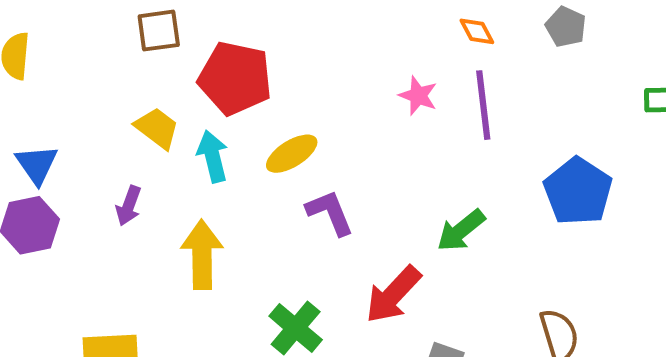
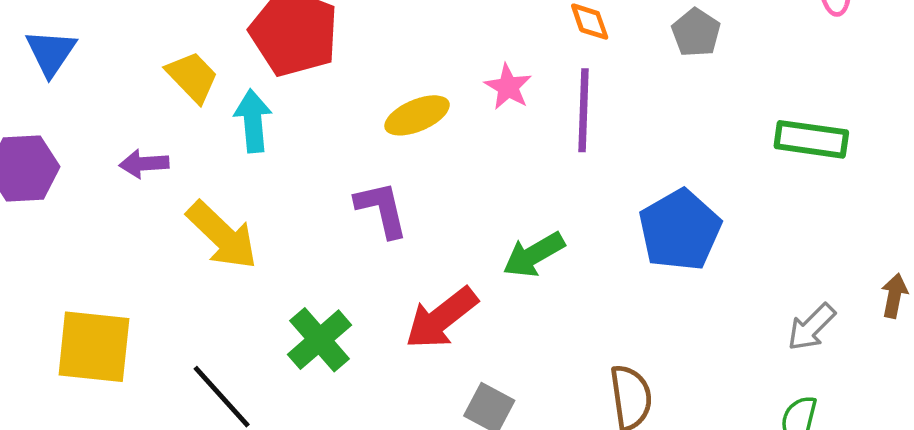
yellow ellipse: (292, 154) -> (417, 115), moved
blue triangle: (37, 164) -> (51, 52), moved
purple arrow: (129, 206) -> (144, 164), turned 57
yellow arrow: (202, 255) -> (222, 235), turned 126

